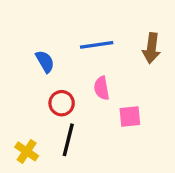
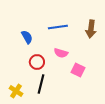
pink semicircle: (102, 88) -> (61, 53), turned -64
pink square: (130, 116) -> (78, 70), turned 32

